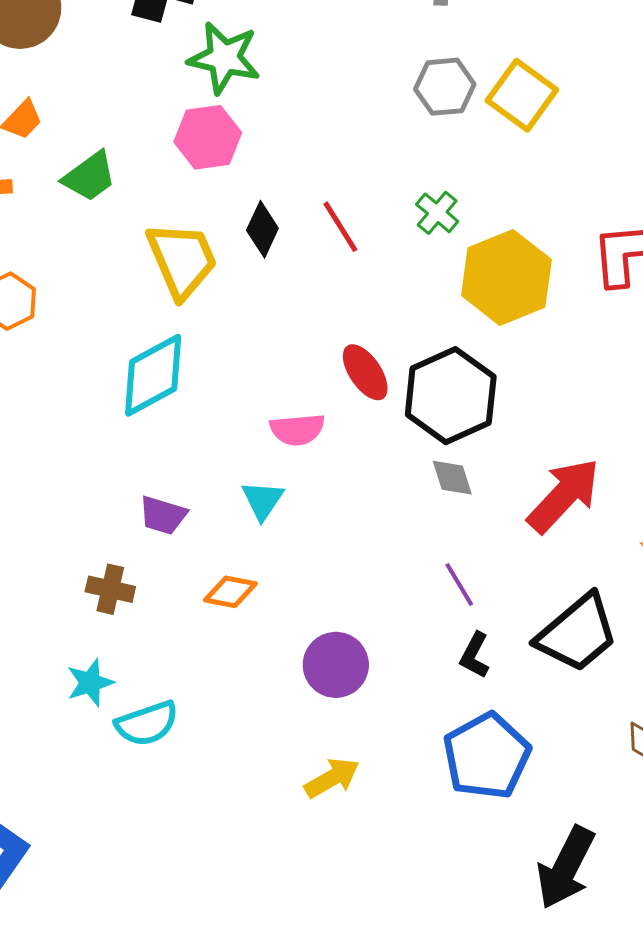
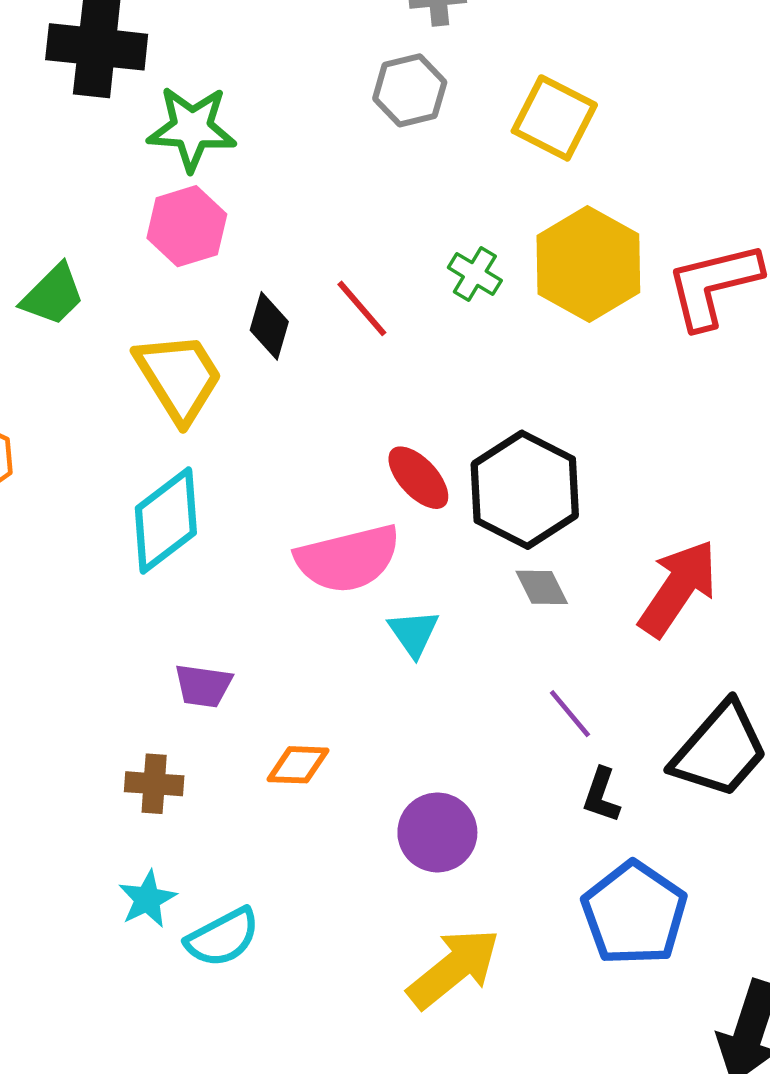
gray hexagon: (445, 87) -> (410, 90), moved
yellow hexagon: (506, 278) -> (588, 264), moved
pink semicircle: (297, 430) -> (348, 559), size x1.6
cyan triangle: (263, 500) -> (414, 633), moved
yellow arrow: (332, 778) -> (454, 968), size x1.5

